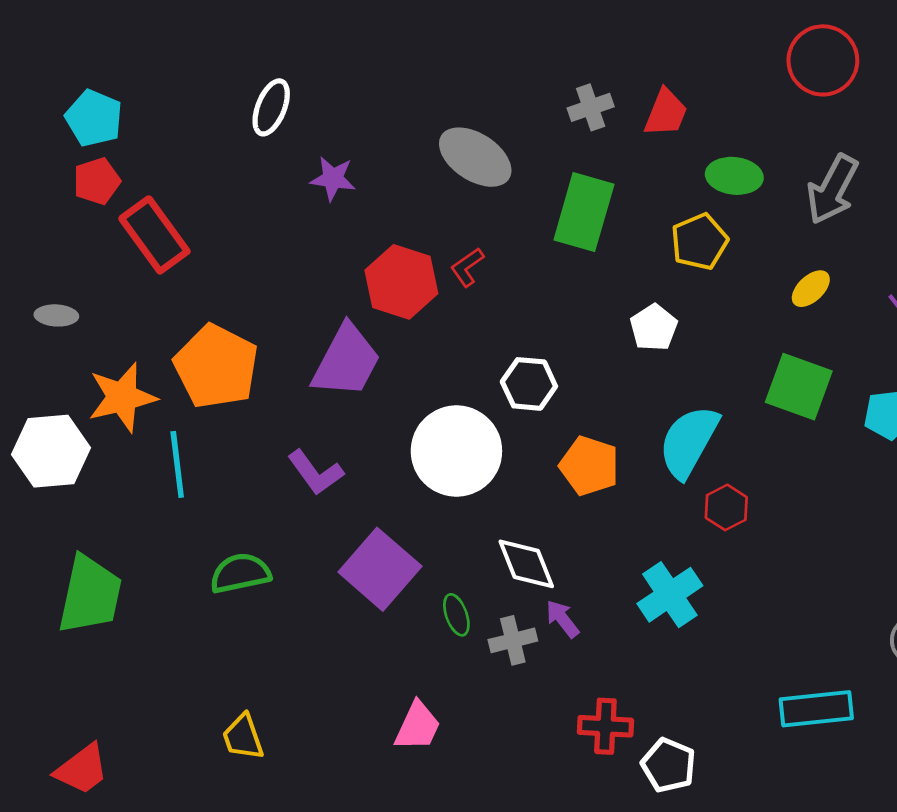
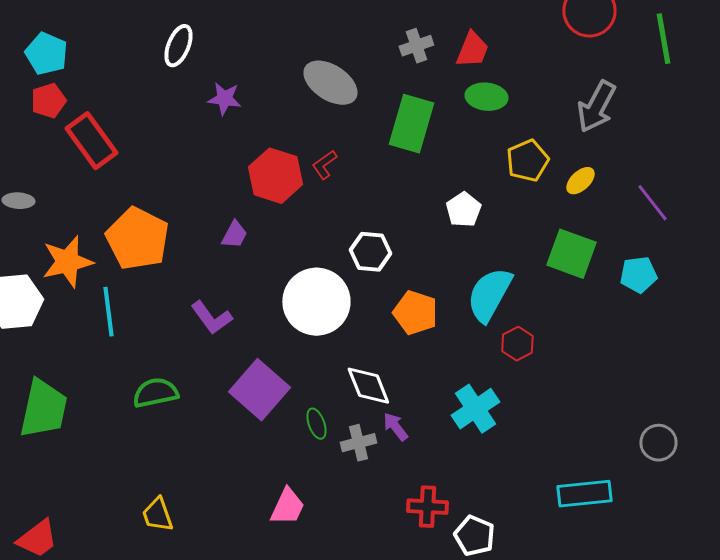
green ellipse: (734, 176) -> (486, 97), moved
yellow pentagon: (699, 242) -> (527, 161), moved
purple trapezoid: (346, 361) -> (234, 235), size x0.5

